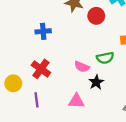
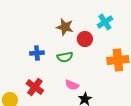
green semicircle: (105, 58) -> (65, 57), moved

